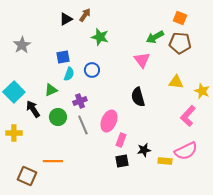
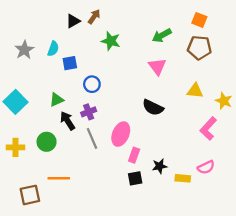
green arrow: (155, 37) -> (162, 35), moved
blue circle: (92, 70) -> (92, 84), moved
cyan semicircle: (69, 74) -> (53, 49), moved
black semicircle: (138, 97) -> (153, 107), turned -48
black arrow: (33, 109) -> (68, 121), moved
green circle: (58, 117) -> (47, 142), moved
pink semicircle: (186, 151) -> (206, 167), size x0.7
brown square: (27, 176) -> (30, 195), turned -36

